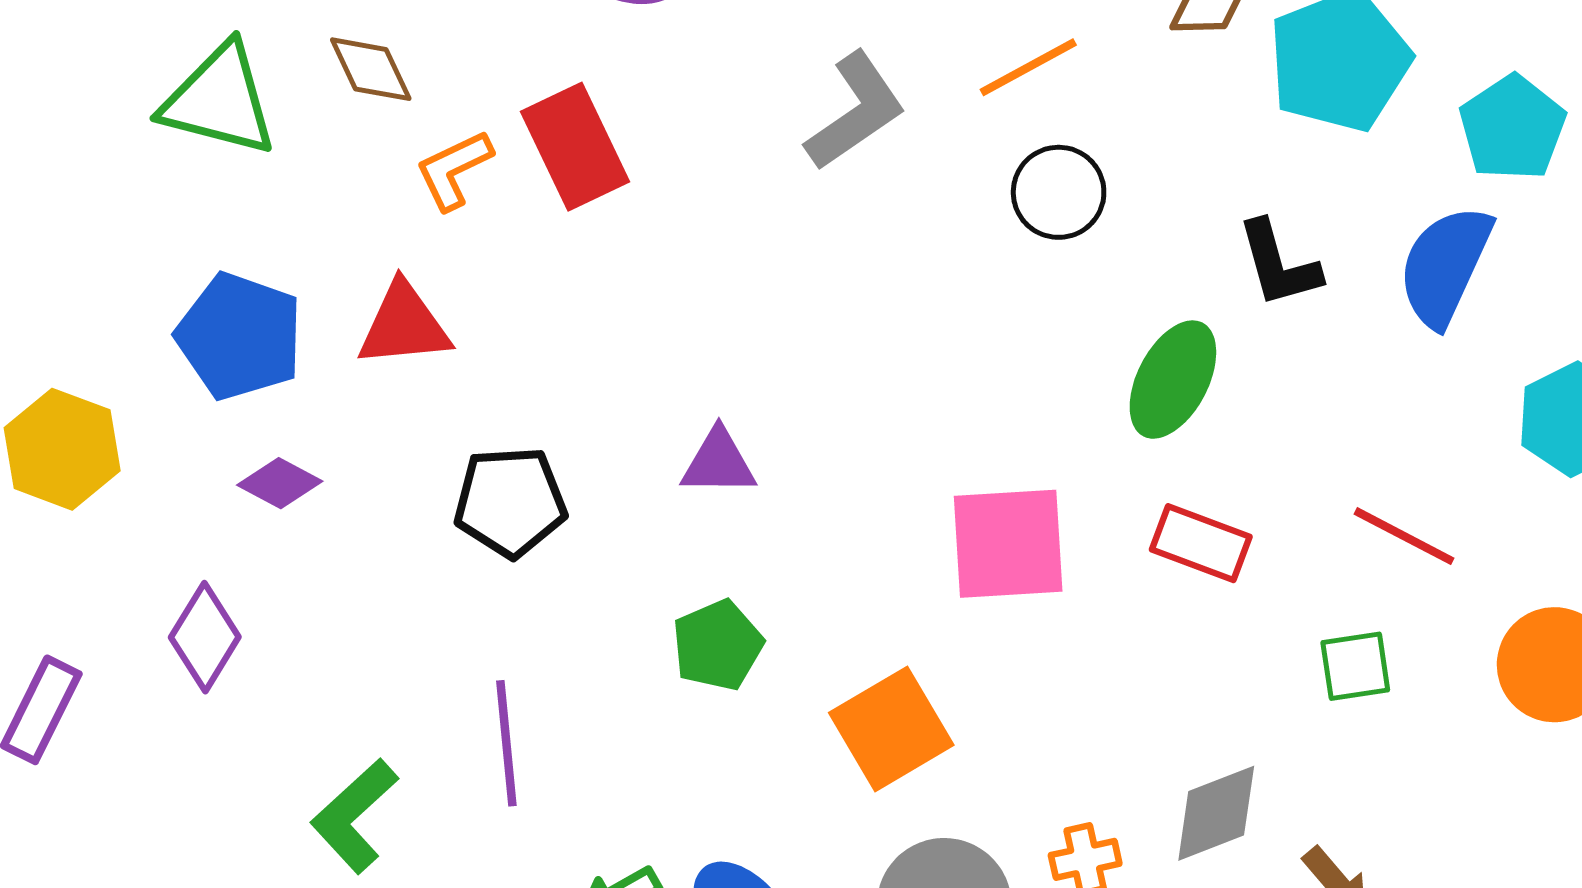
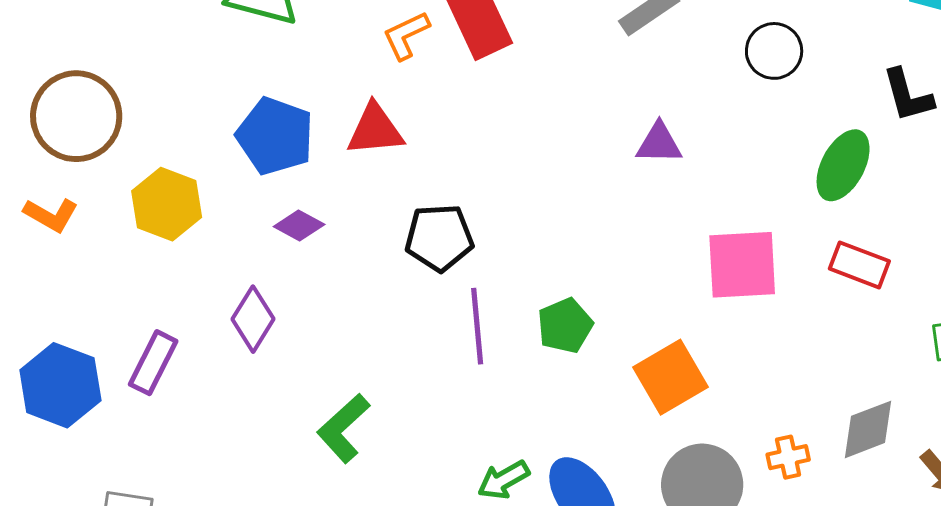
purple triangle: (719, 462) -> (659, 143), moved
purple line: (506, 743) -> (477, 326), moved

